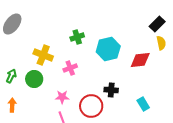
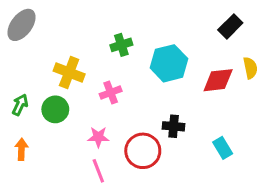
black rectangle: (157, 24) -> (230, 26), moved
yellow semicircle: (161, 43) -> (250, 68), moved

